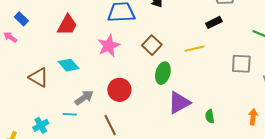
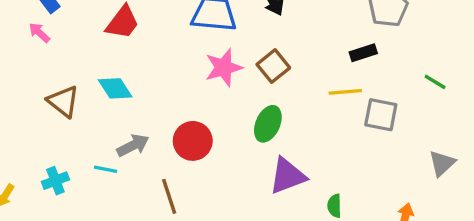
pink arrow: (10, 37) -> (39, 33), moved
brown square: (152, 45) -> (273, 66), moved
pink star: (109, 46) -> (224, 68), moved
yellow line: (194, 49) -> (345, 92), moved
gray square: (241, 64) -> (381, 115), moved

